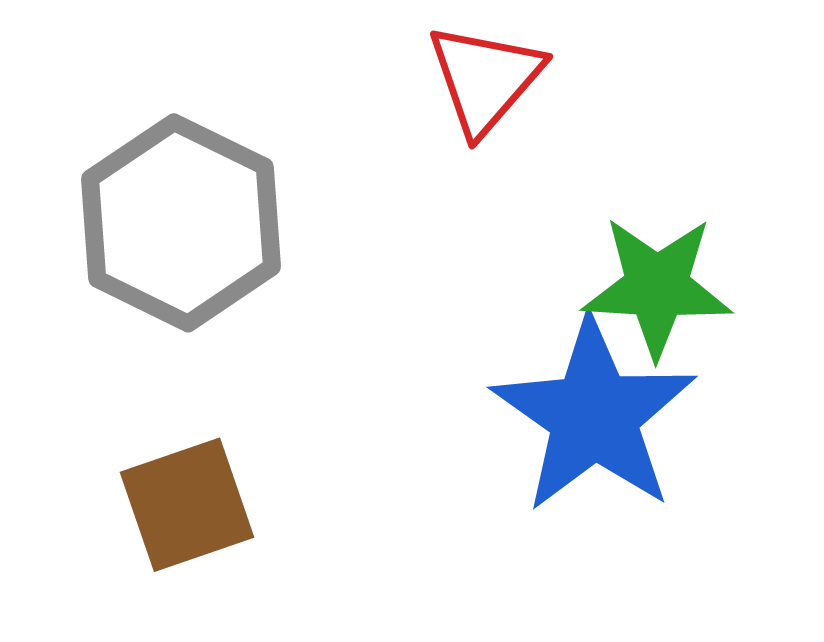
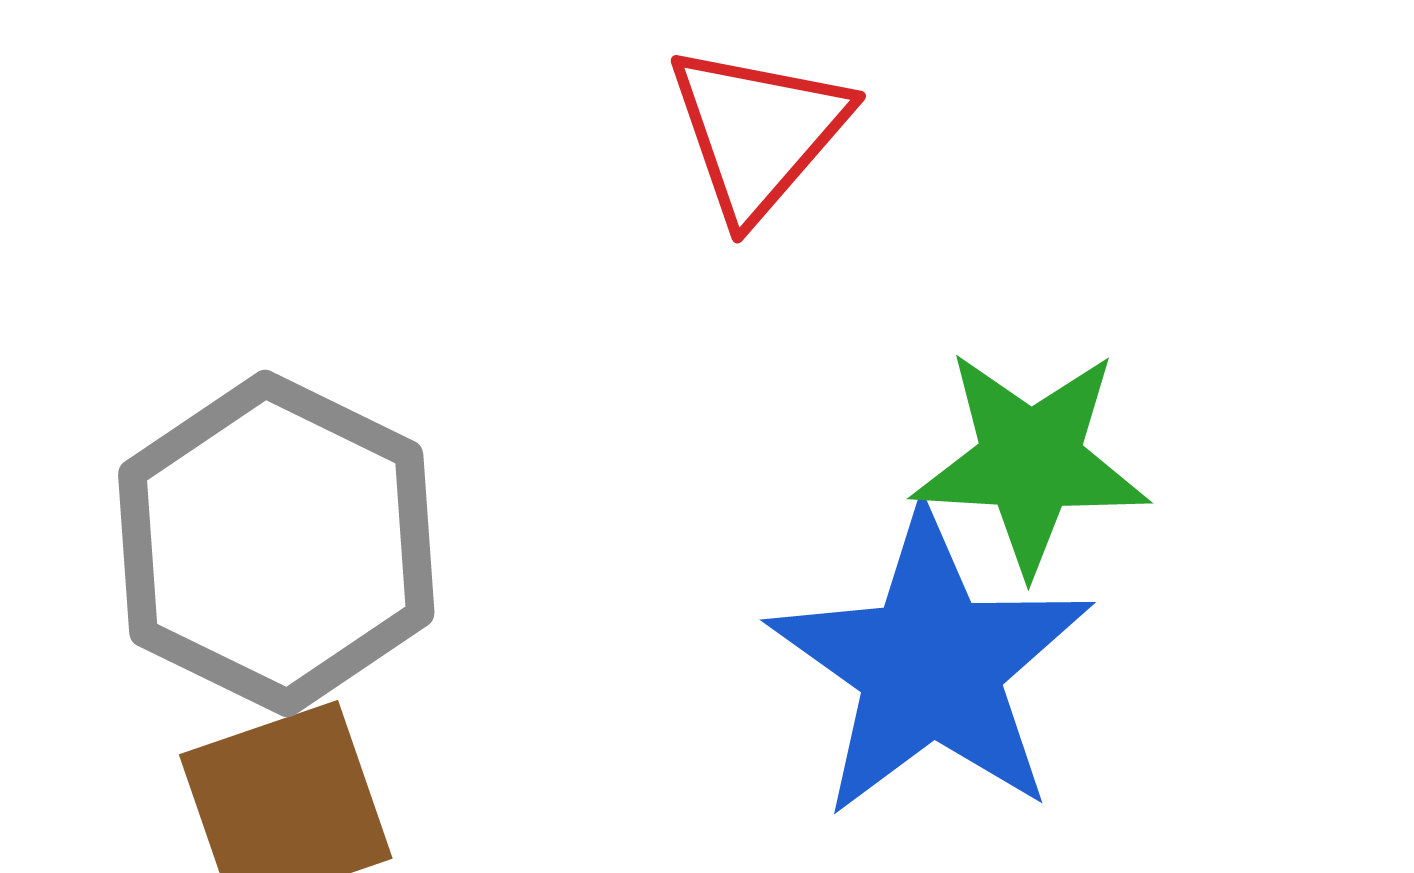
gray hexagon: (181, 223) -> (276, 544), moved

